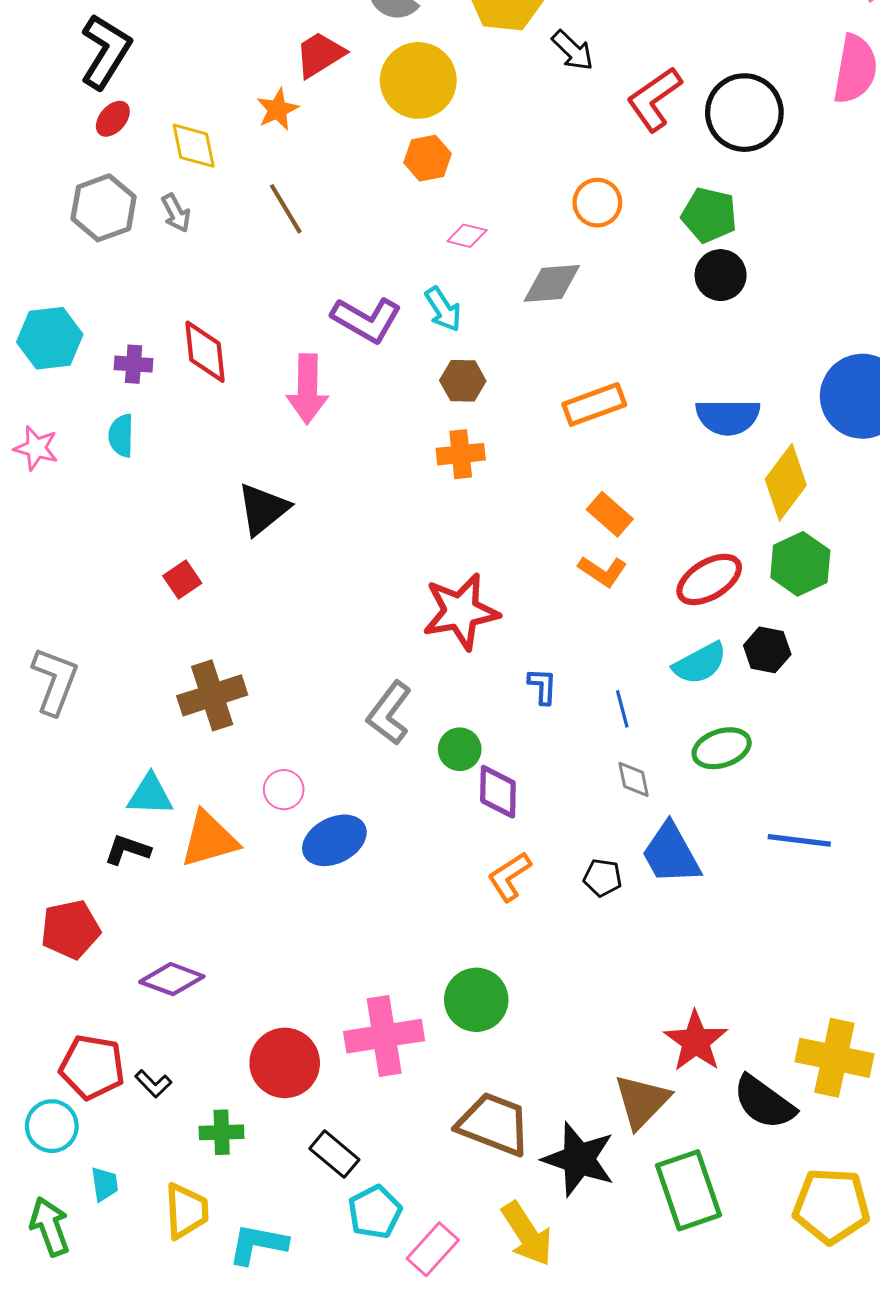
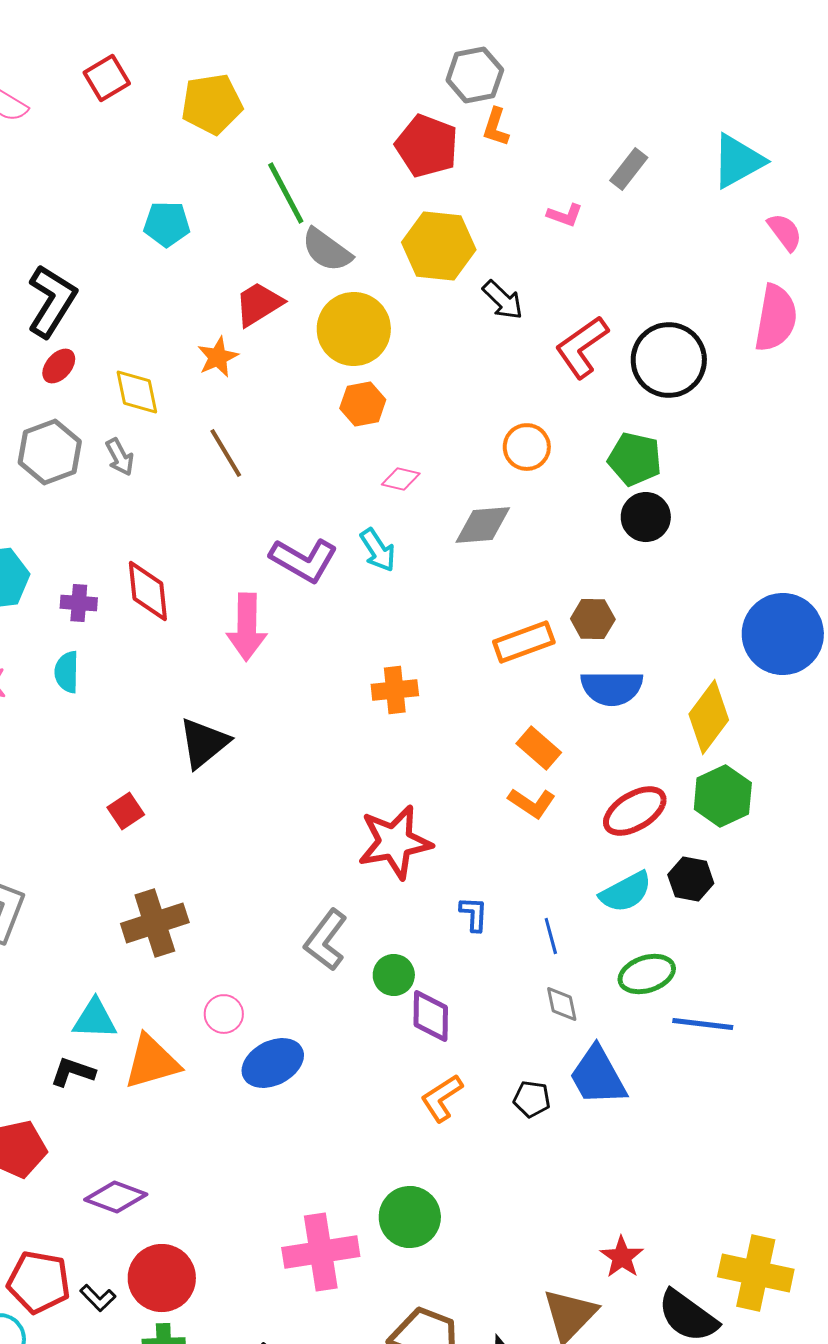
brown hexagon: (463, 381) -> (593, 619), moved
blue semicircle: (728, 417) -> (612, 688), moved
blue line: (799, 840) -> (703, 1024), moved
red star: (696, 1041) -> (622, 1257), size x0.7
red circle: (285, 1063) -> (162, 1278), moved

